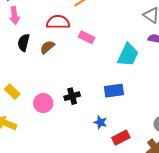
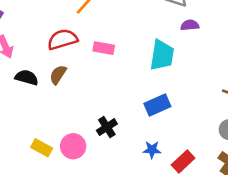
black semicircle: (24, 43) -> (27, 77), turned 108
yellow rectangle: (12, 92) -> (42, 148), moved

